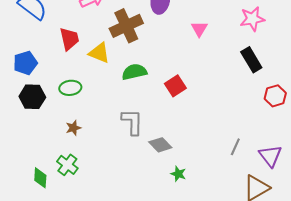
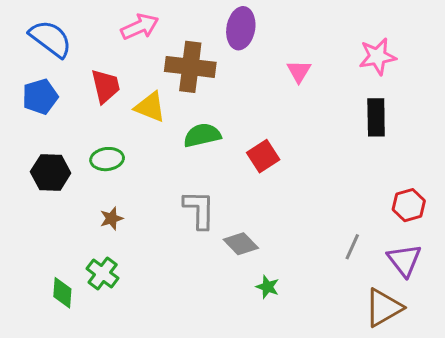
brown cross: (126, 26) -> (190, 67), turned 32
black rectangle: (251, 60) -> (376, 117), turned 30
blue pentagon: (25, 63) -> (40, 97), moved
red hexagon: (275, 96) -> (409, 205), moved

